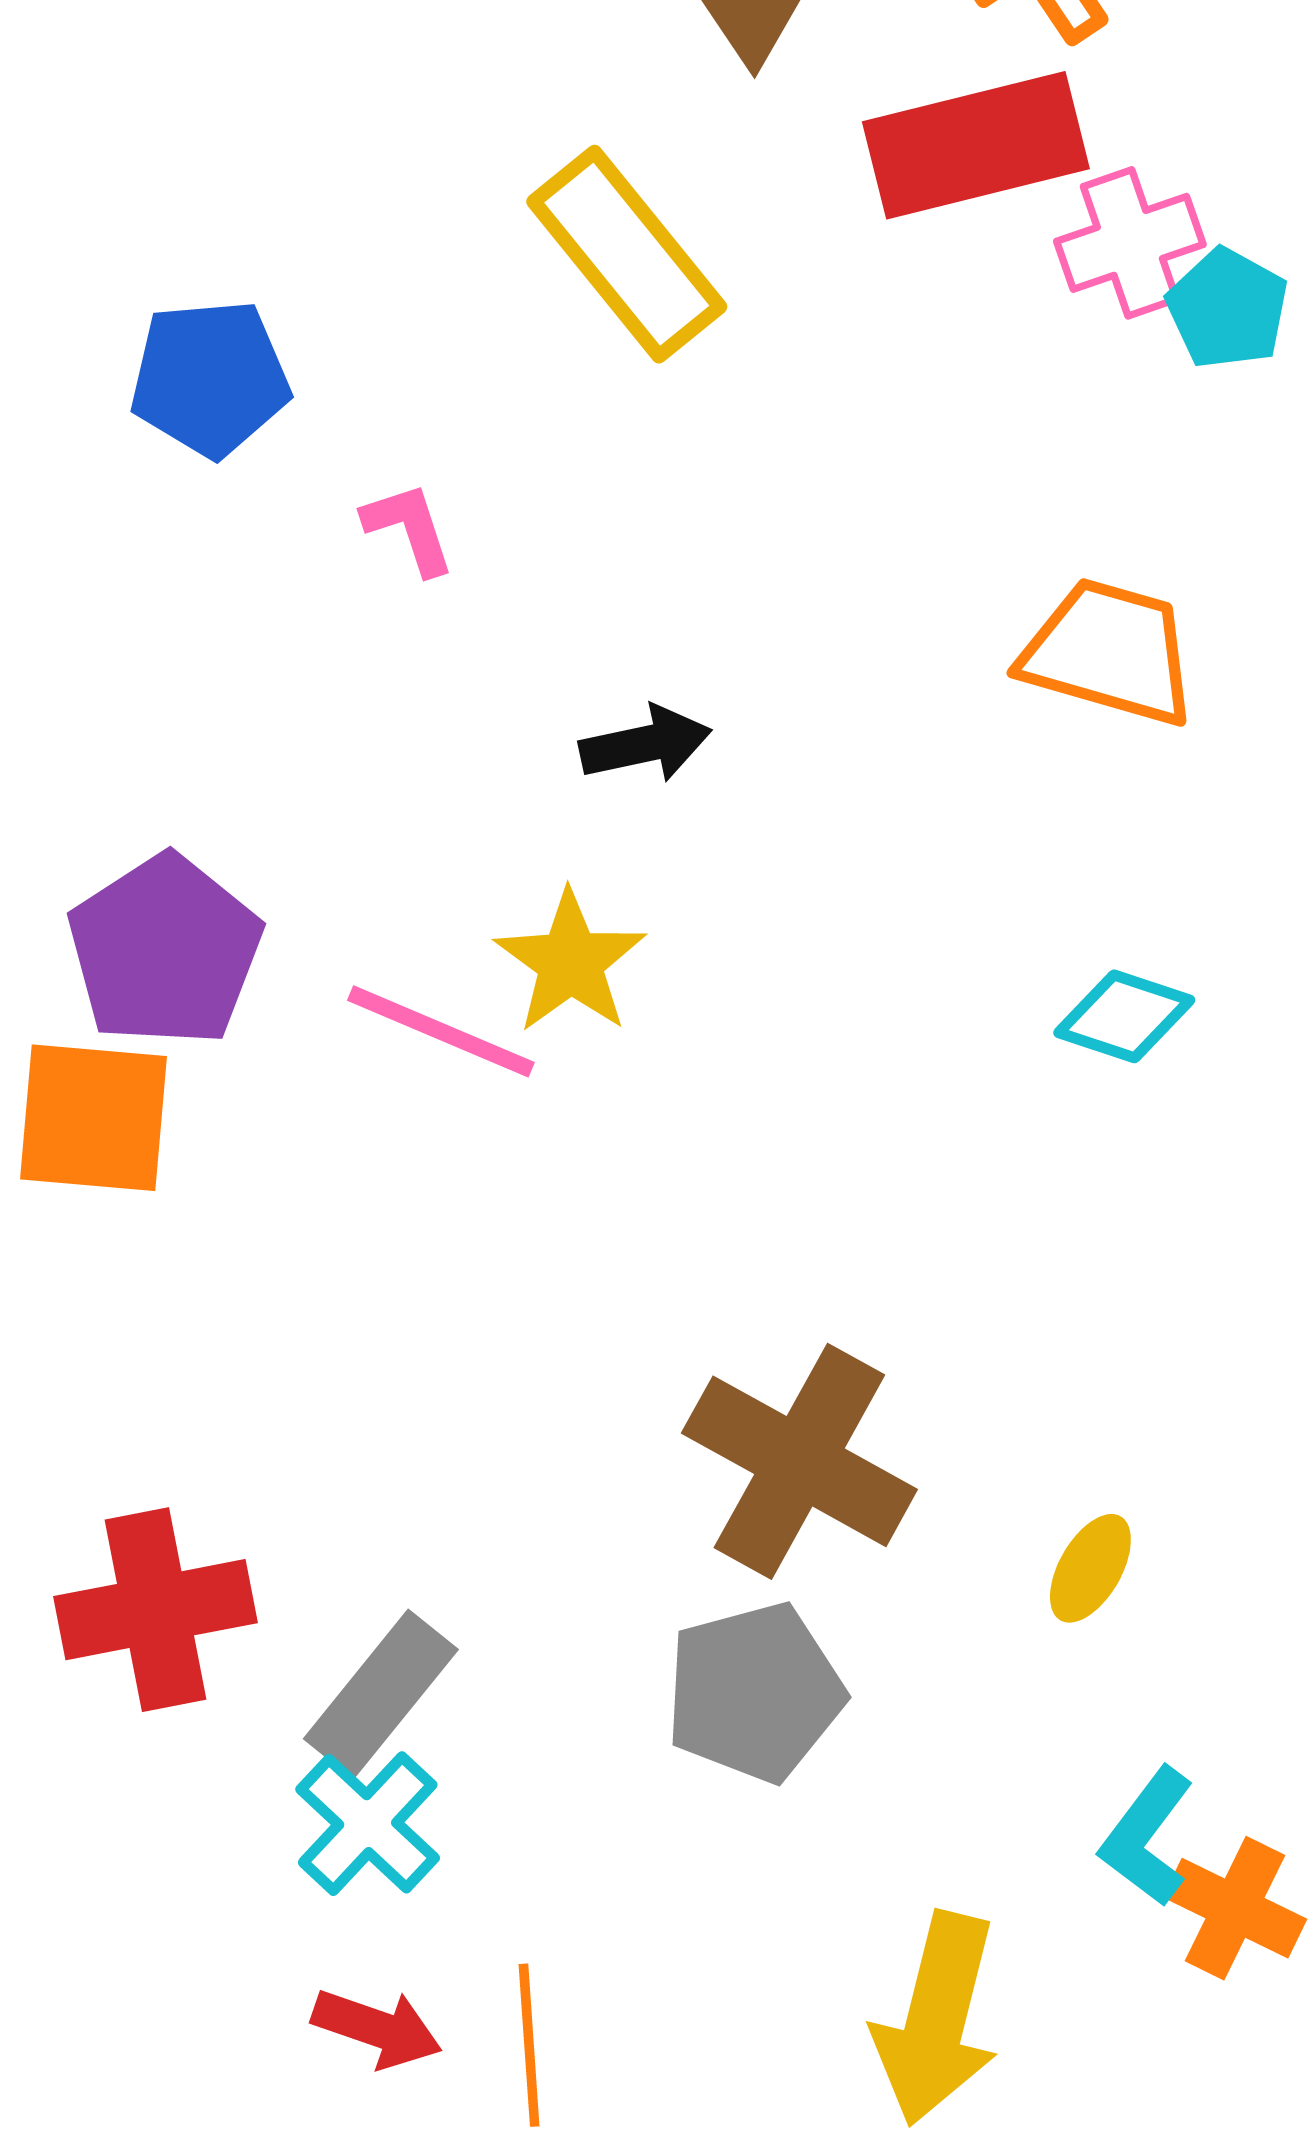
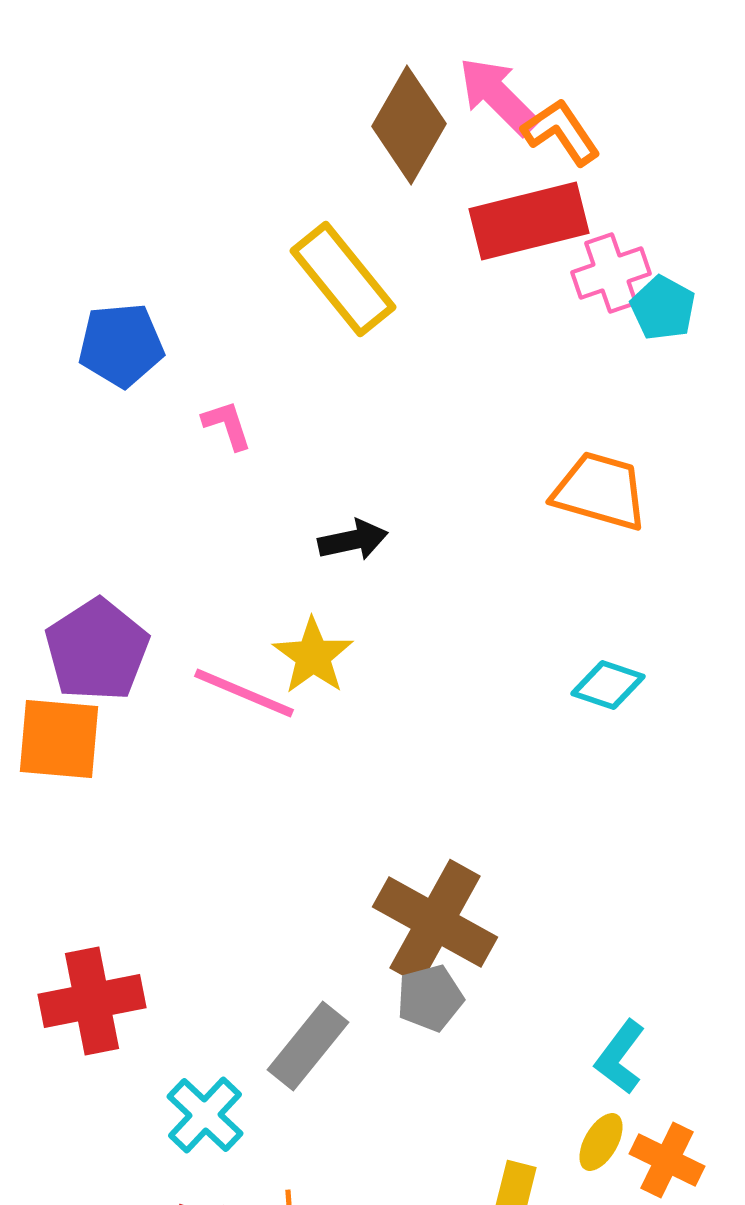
yellow ellipse: (1090, 1568) -> (601, 1142), moved
gray pentagon: (754, 1692) -> (430, 998), moved, size x0.7
gray rectangle: (381, 1694) -> (308, 1046), moved
cyan L-shape: (1147, 1837) -> (620, 1057), moved

